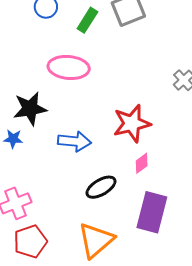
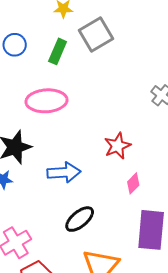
red star: (132, 123) -> (117, 146), size x0.7
black ellipse: (101, 187) -> (80, 219), moved

